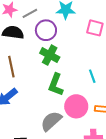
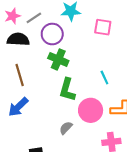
gray semicircle: (51, 121) -> (66, 128), size x0.6

